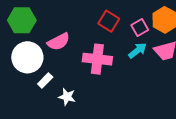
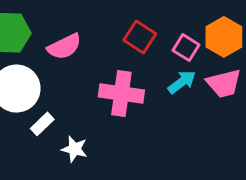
pink square: (140, 28) -> (186, 48), turned -30
pink semicircle: (59, 42) -> (64, 47), moved

